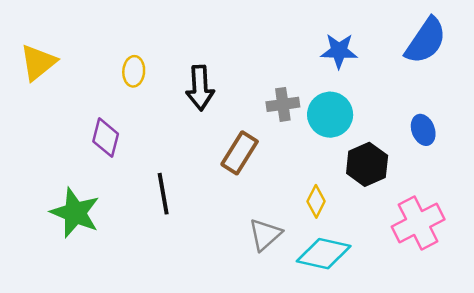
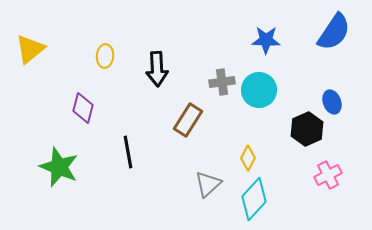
black hexagon: (367, 164) -> (307, 129), moved
pink cross: (418, 223) -> (328, 175), size x0.7
cyan diamond: (324, 254) -> (254, 199), turned -60

